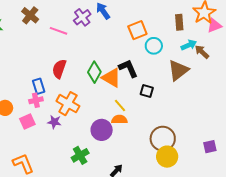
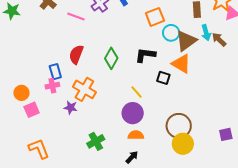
cyan arrow: (189, 45) -> (206, 33), turned 98
black L-shape: (128, 68) -> (145, 55), turned -60
brown triangle: (178, 70) -> (186, 41), moved
orange triangle: (111, 78) -> (181, 64), moved
orange semicircle: (119, 120) -> (136, 135), moved
pink square: (27, 121) -> (32, 110), moved
purple circle: (102, 130) -> (133, 113), moved

